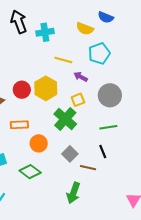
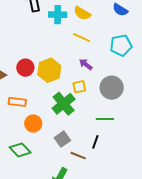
yellow semicircle: (85, 29) -> (82, 13), moved
cyan pentagon: (99, 53) -> (121, 45), moved
yellow line: (63, 60) -> (82, 37), moved
black line: (103, 151) -> (95, 142), turned 32

